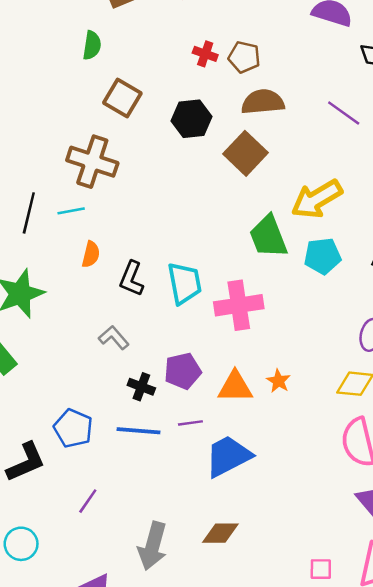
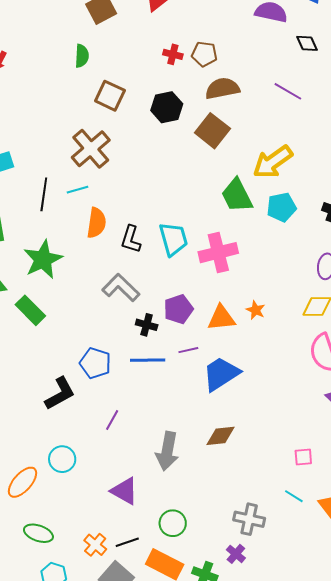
brown cross: (92, 162) -> (91, 149), turned 36
orange semicircle: (91, 254) -> (96, 223), size x1.4
gray L-shape: (114, 338) -> (121, 288), size x1.5

